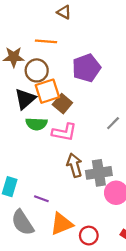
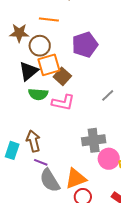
brown arrow: (74, 165) -> (33, 141), moved
gray semicircle: (22, 223) -> (50, 180), moved
orange triangle: (62, 224) -> (76, 179), moved

